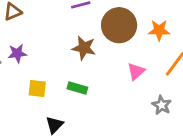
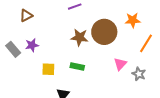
brown circle: (119, 25) -> (104, 32), moved
pink triangle: (136, 71) -> (120, 64), moved

